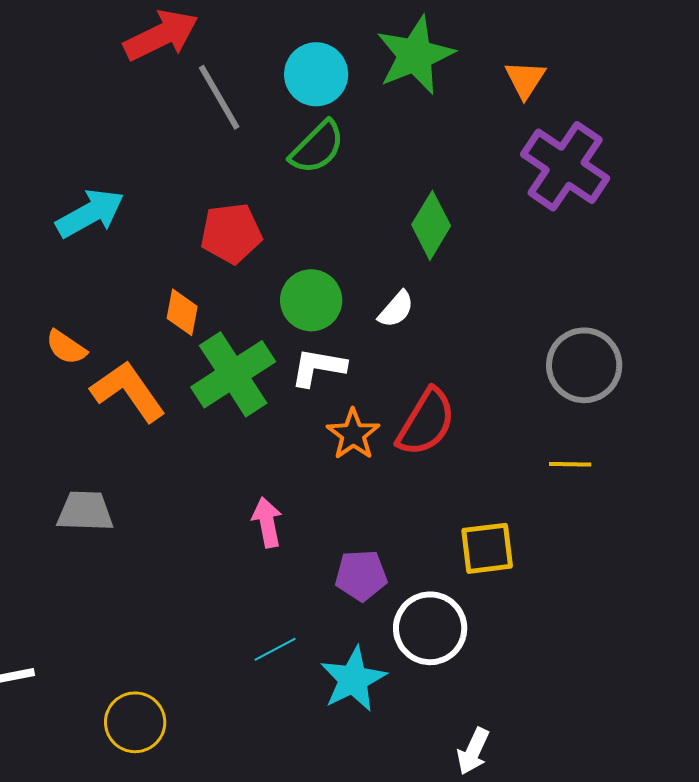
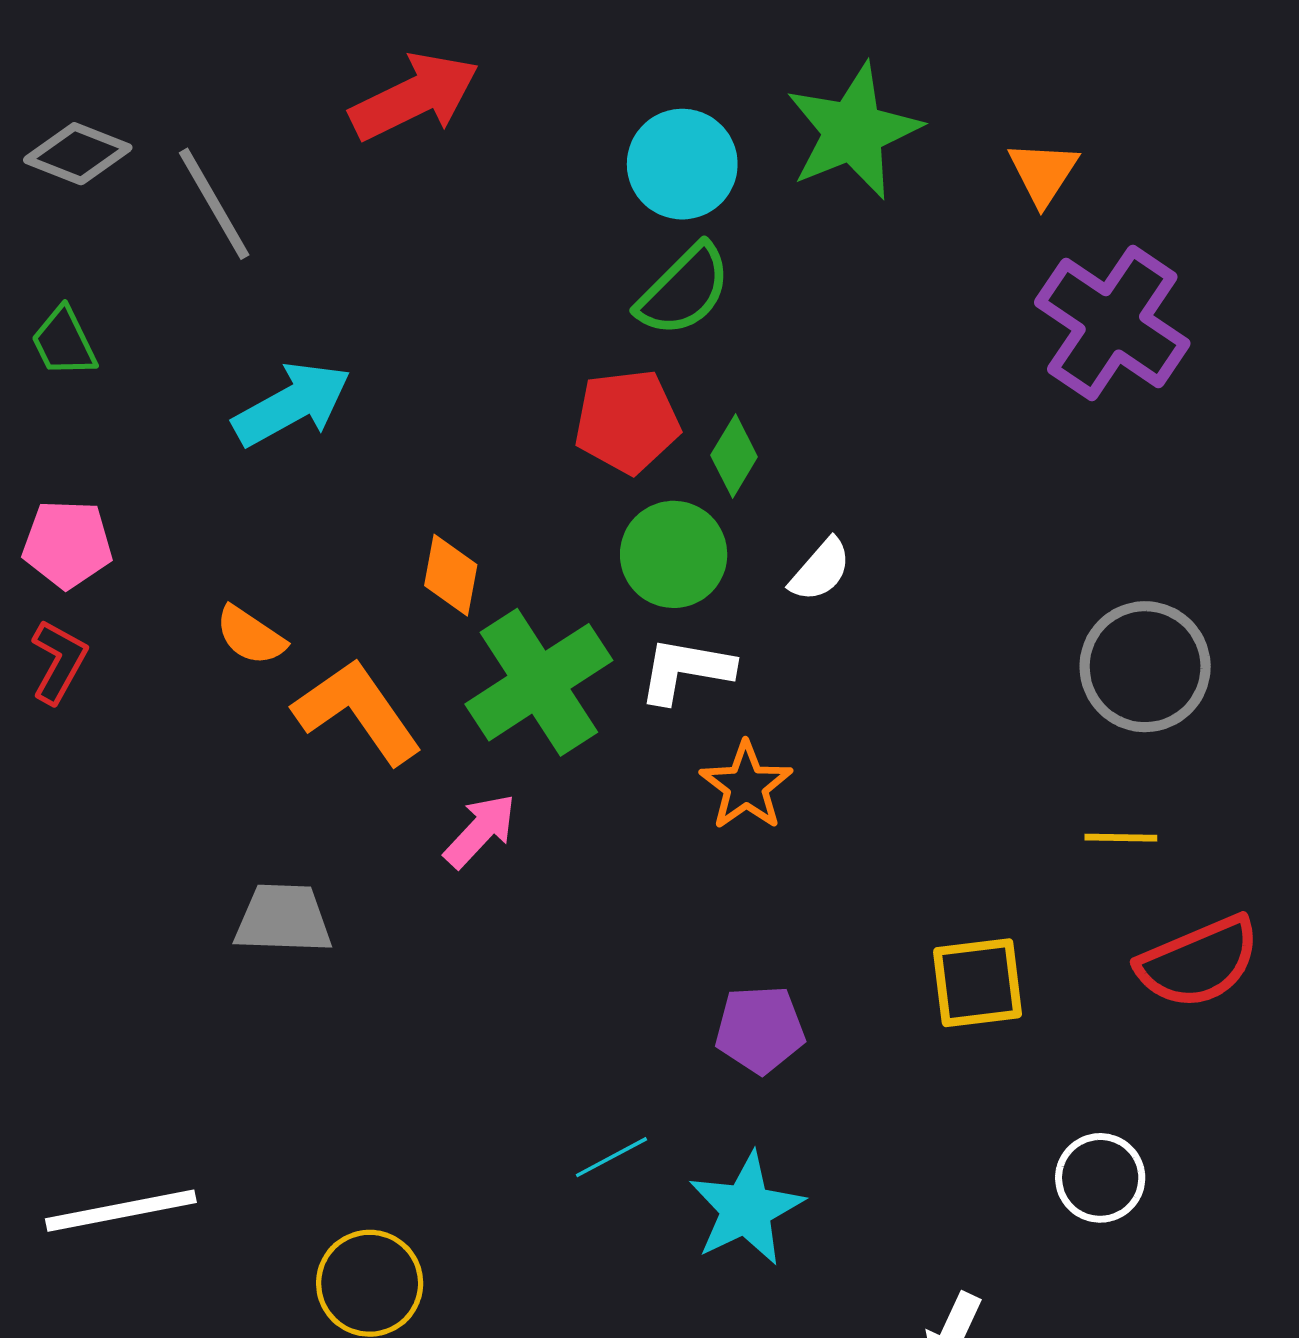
gray line: (219, 97) -> (214, 204), moved
green diamond: (431, 225) -> (734, 456), moved, size x0.7
red pentagon: (231, 233) -> (627, 421), moved
red semicircle: (426, 422) -> (1199, 962), moved, turned 36
pink arrow: (267, 522) -> (480, 831), moved, turned 54
white circle: (430, 628) -> (1100, 1178), moved, size x0.7

